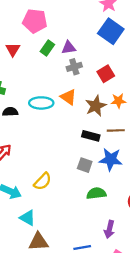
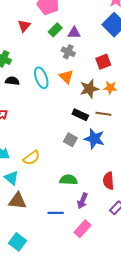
gray cross: (74, 67) -> (68, 52), moved, turned 32
cyan ellipse: (41, 103) -> (41, 78), turned 60
yellow semicircle: (43, 181) -> (31, 158), moved
green semicircle: (96, 193) -> (68, 180), moved

